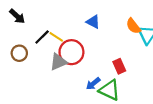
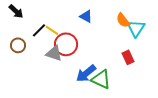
gray triangle: (58, 62) -> (54, 53), turned 42
red rectangle: (119, 66) -> (128, 57), moved
blue arrow: (93, 84) -> (86, 73), size x1.5

